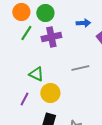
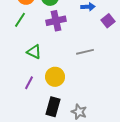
green line: (26, 33) -> (20, 20), moved
green triangle: (36, 74) -> (34, 52), moved

